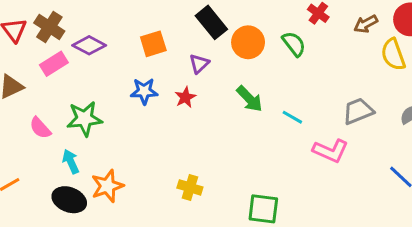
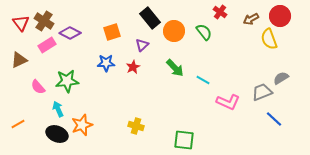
gray trapezoid: (358, 111) -> (262, 92), moved

